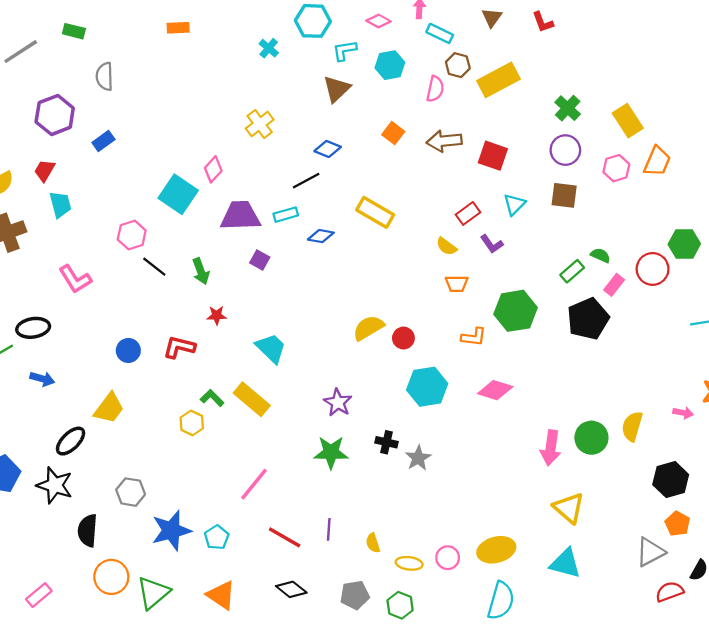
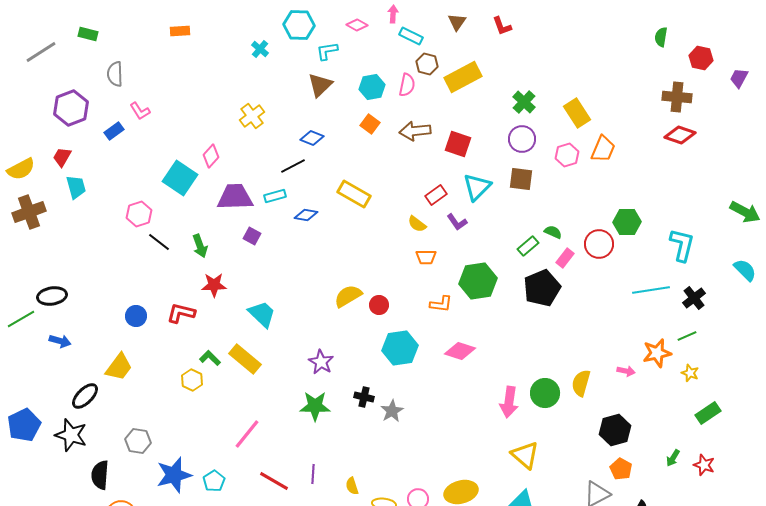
cyan hexagon: (390, 65) -> (372, 87), moved
cyan triangle: (514, 204) -> (477, 187), size x1.4
pink L-shape: (75, 279) -> (140, 111), moved, size x0.7
red star: (217, 315) -> (214, 285), size x1.4

